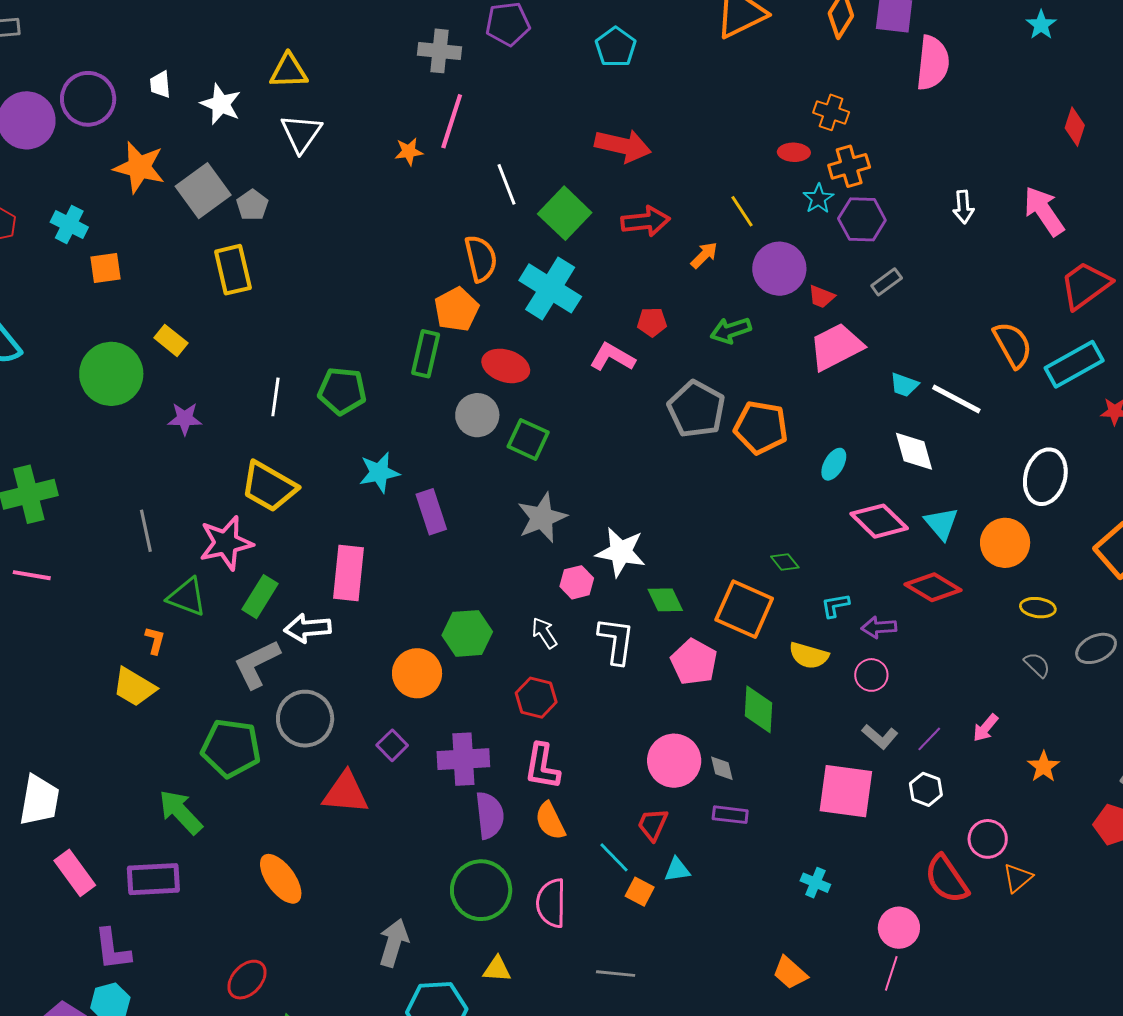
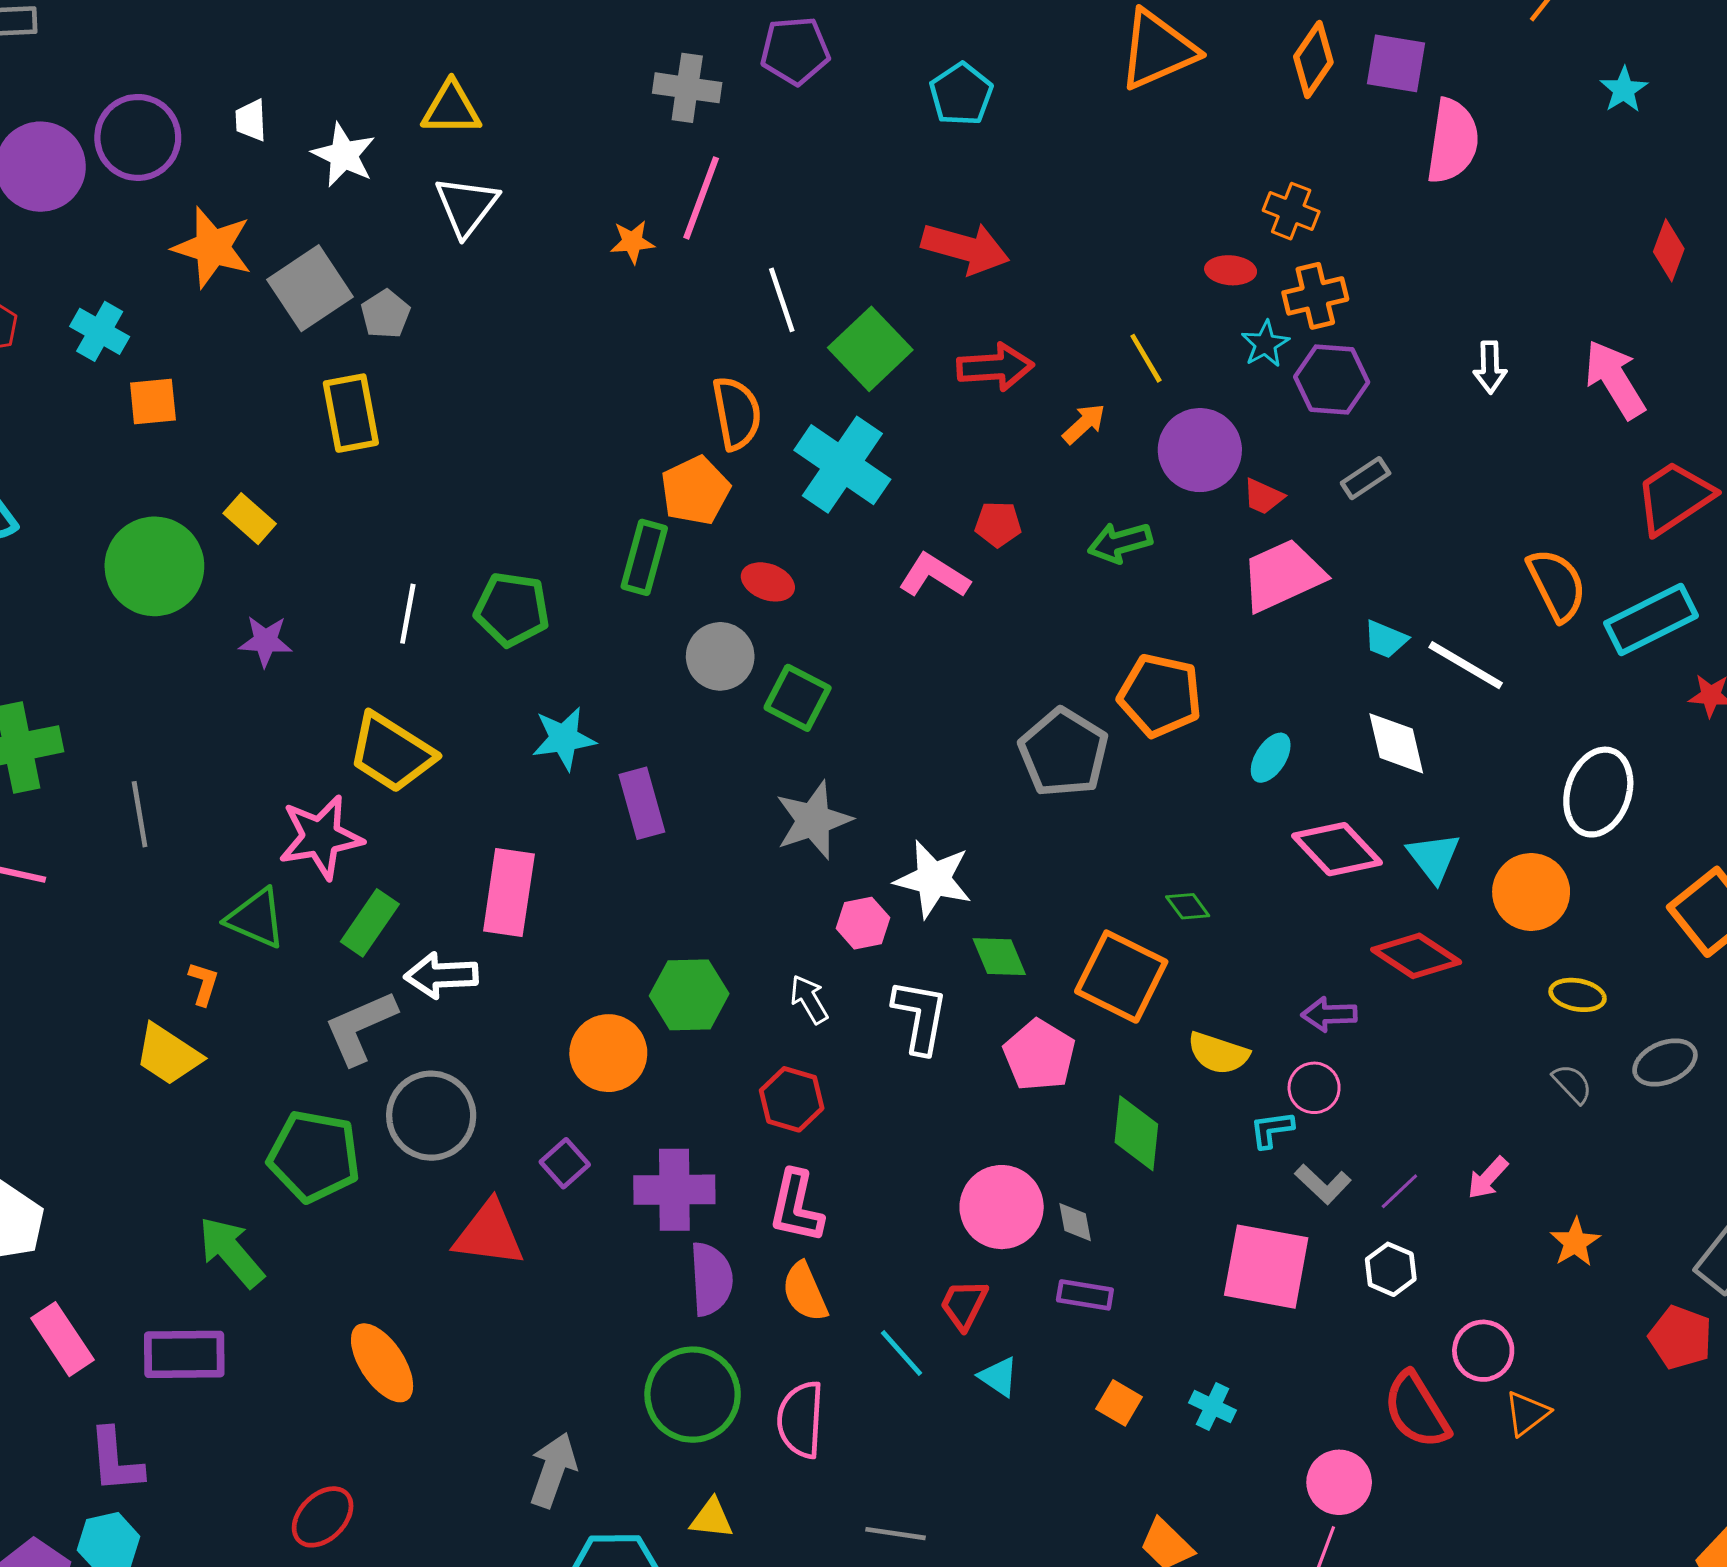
red ellipse: (506, 366) -> (768, 582), size x0.7
gray pentagon: (696, 409) -> (1064, 753), moved
gray line: (146, 531) -> (140, 814), moved
cyan L-shape: (835, 605) -> (1272, 1129), moved
cyan triangle: (677, 870) -> (999, 1377), turned 40
orange square: (640, 892) -> (1119, 1403), moved

